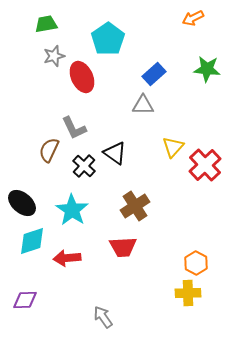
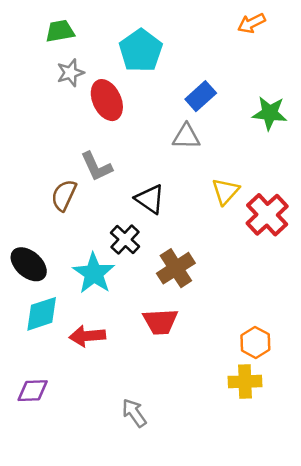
green star: (207, 69) -> (270, 113), moved
black cross: (84, 166) -> (125, 240), moved

